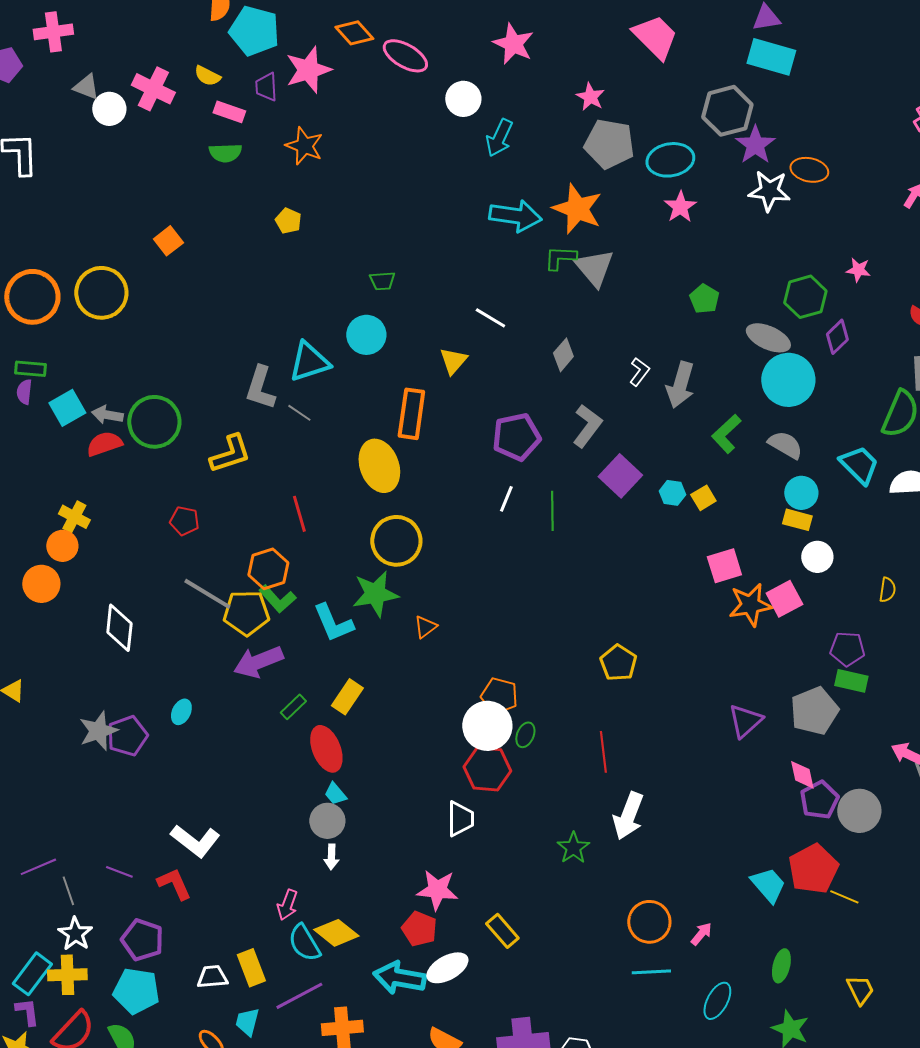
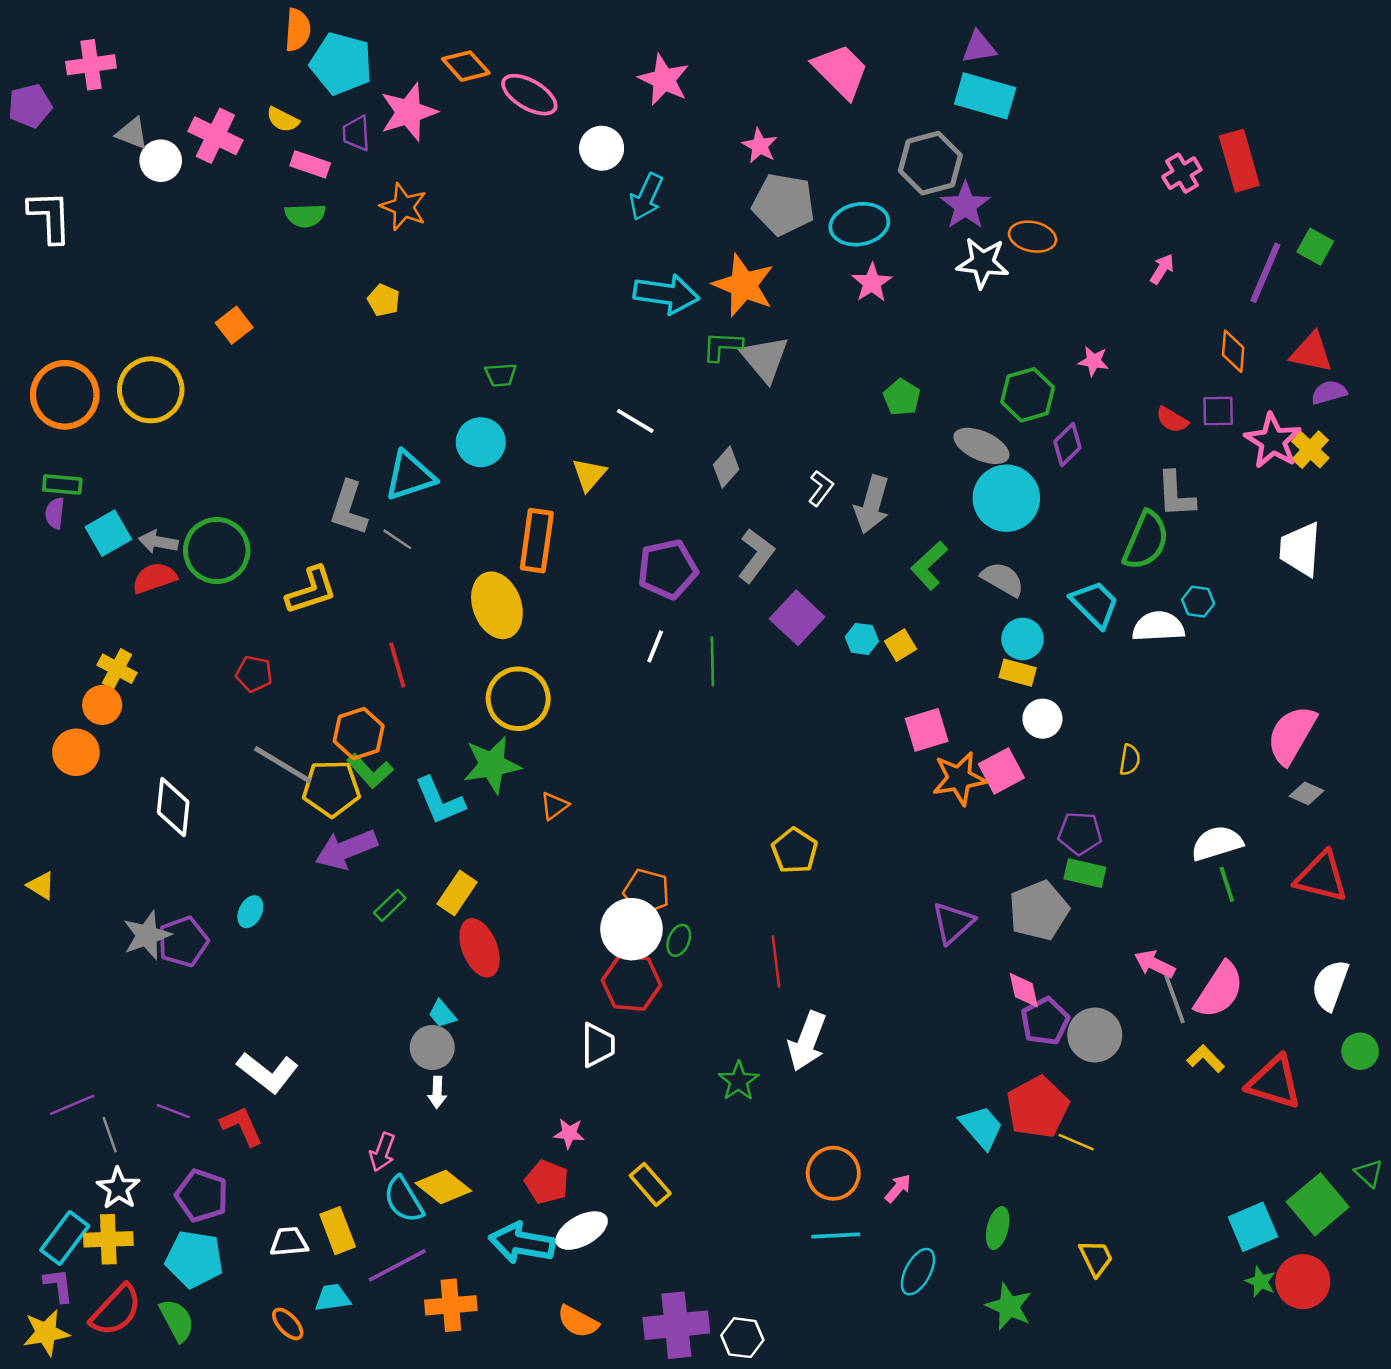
red ellipse: (326, 749) -> (480, 948), moved
pink star: (437, 890) -> (569, 1133), size x0.6
cyan trapezoid: (247, 1022) -> (333, 1298), turned 68

